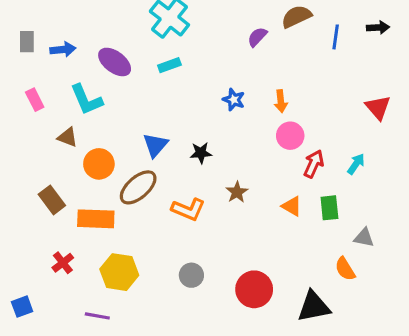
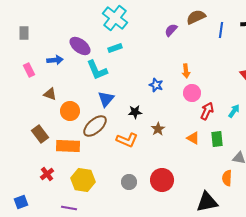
blue arrow: (63, 49) -> (55, 60), moved
cyan L-shape: (86, 100) -> (97, 70), moved
blue star: (234, 100) -> (156, 85), moved
black star: (201, 153) -> (135, 112), moved
orange semicircle: (345, 269) -> (227, 178), turned 35
red circle: (254, 289) -> (162, 180), moved

